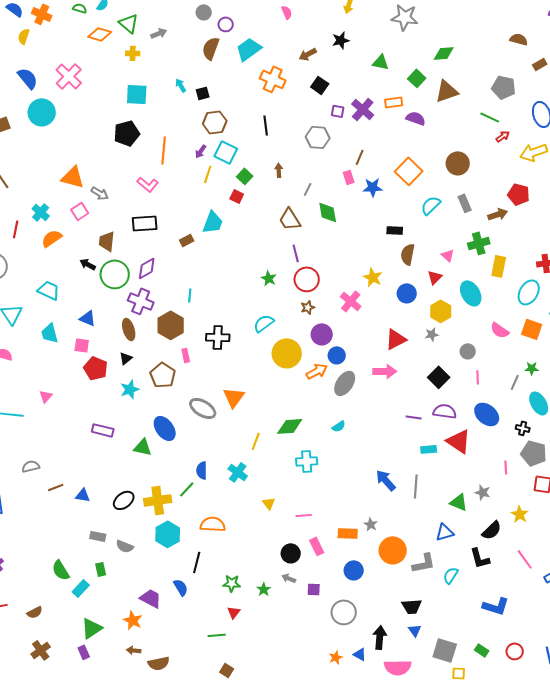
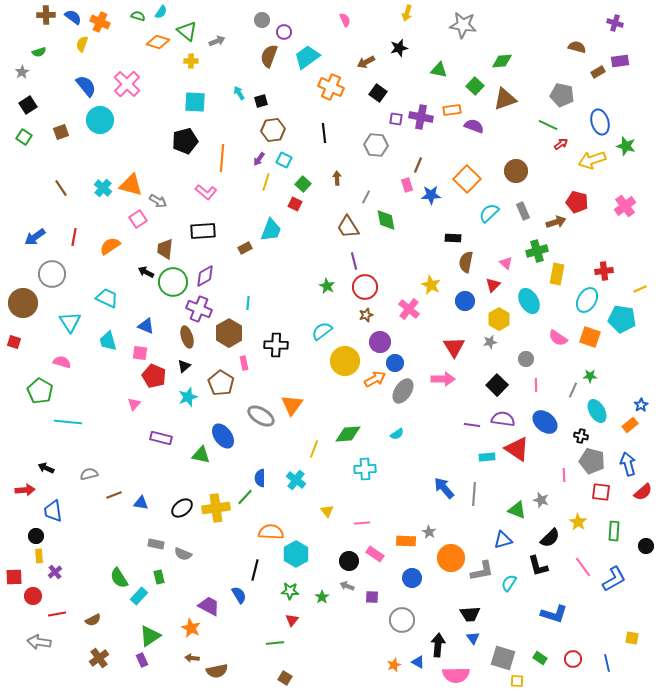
purple cross: (363, 109) -> (421, 117), turned -30
cyan square: (226, 152) -> (284, 160), size x0.7
cyan cross: (41, 212) -> (103, 188), moved
red triangle: (396, 339) -> (454, 347), turned -35
pink triangle: (46, 396) -> (134, 404), moved
cyan hexagon: (168, 534) -> (296, 554), moved
pink rectangle: (317, 546) -> (375, 554), turned -30

